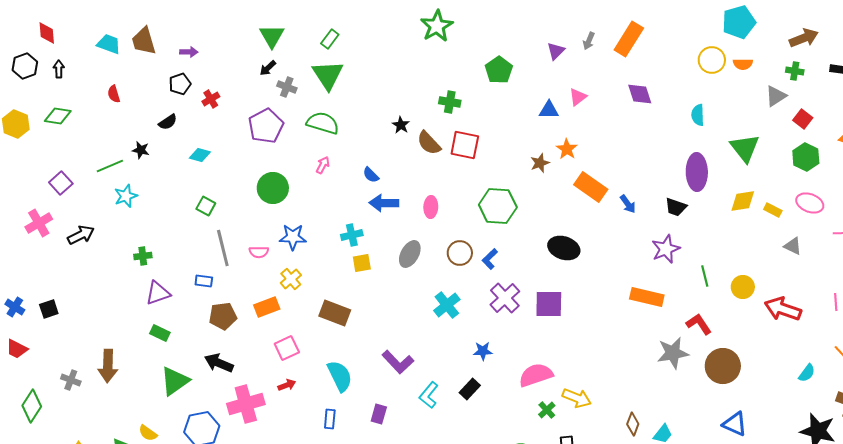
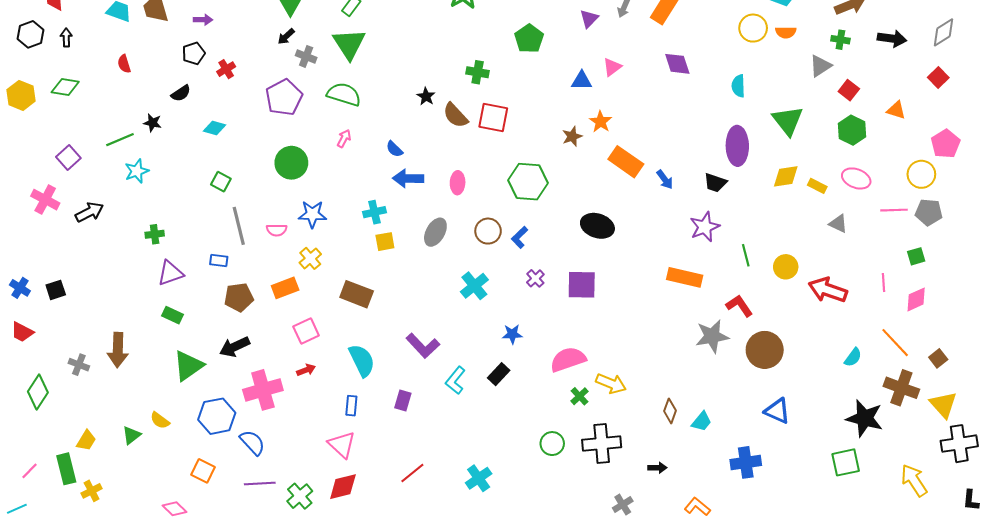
pink cross: (39, 223) -> (45, 200), turned -32
purple cross: (505, 298) -> (535, 278), size x0.6
black arrow: (219, 363) -> (235, 347), turned -48

